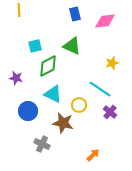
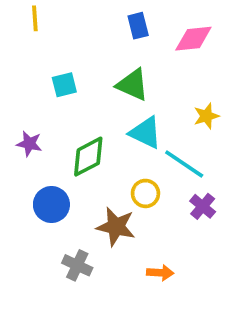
green diamond: (48, 66) -> (88, 157), moved
cyan triangle: (53, 94) -> (145, 133), moved
orange arrow: (93, 155) -> (160, 273), moved, turned 48

